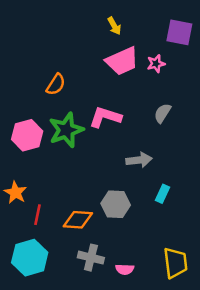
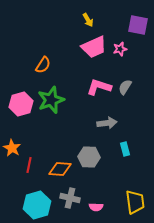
pink L-shape: (105, 117) -> (99, 87), moved
cyan rectangle: (162, 194) -> (125, 149), turned -40
cyan hexagon: (30, 258) -> (37, 205), moved

